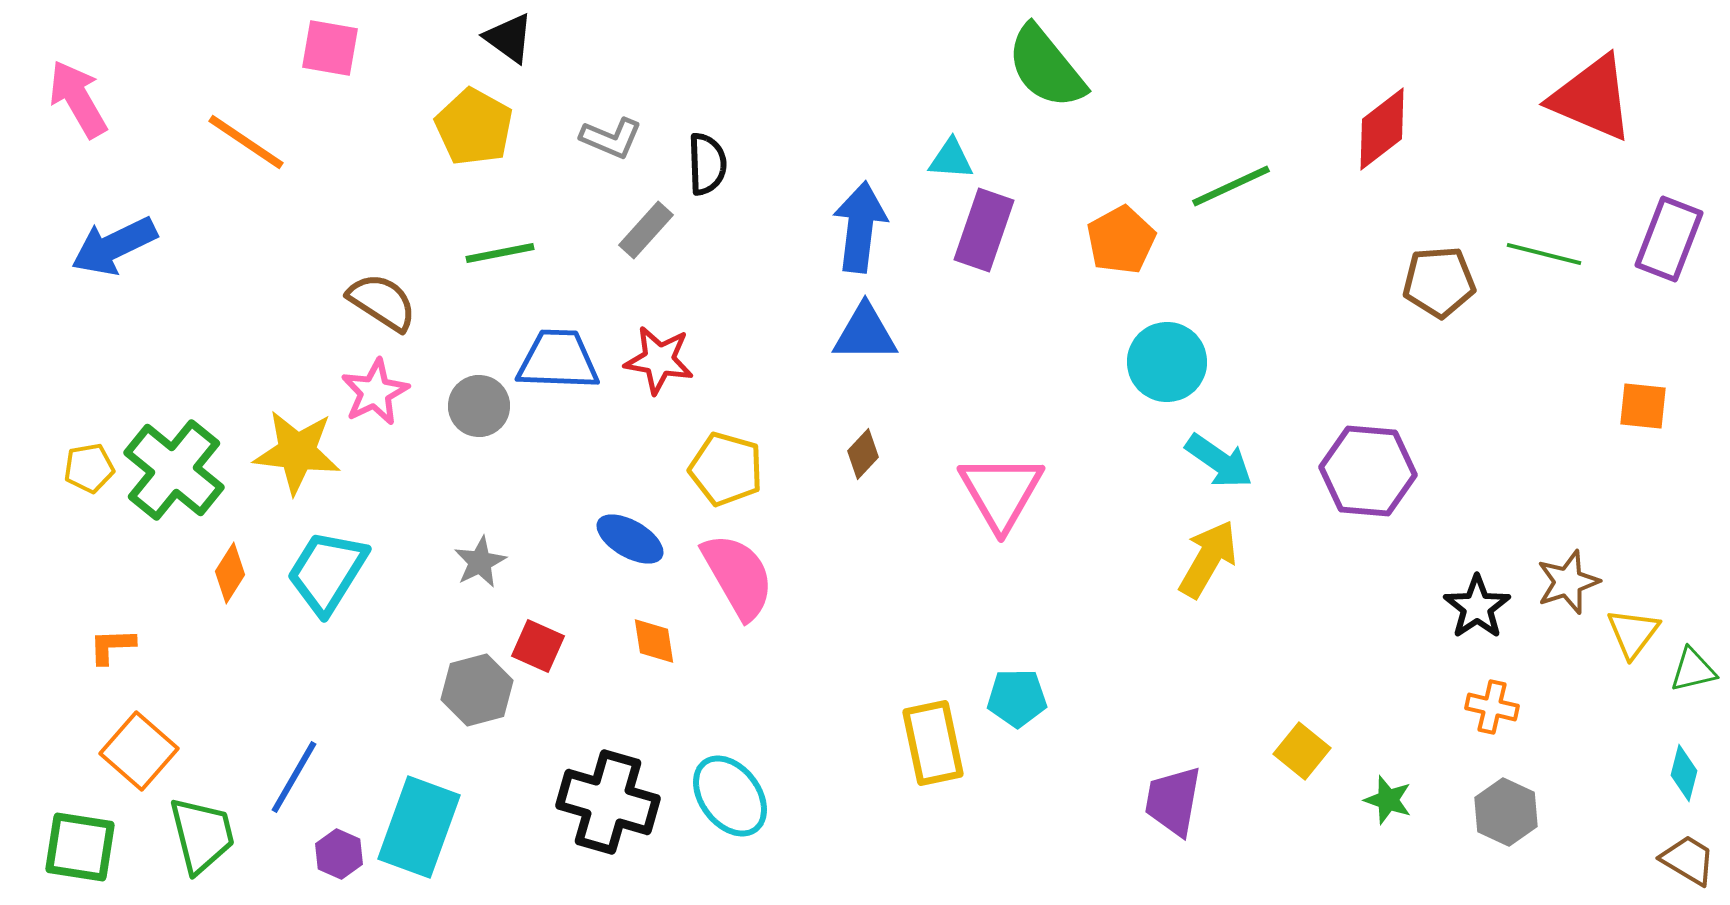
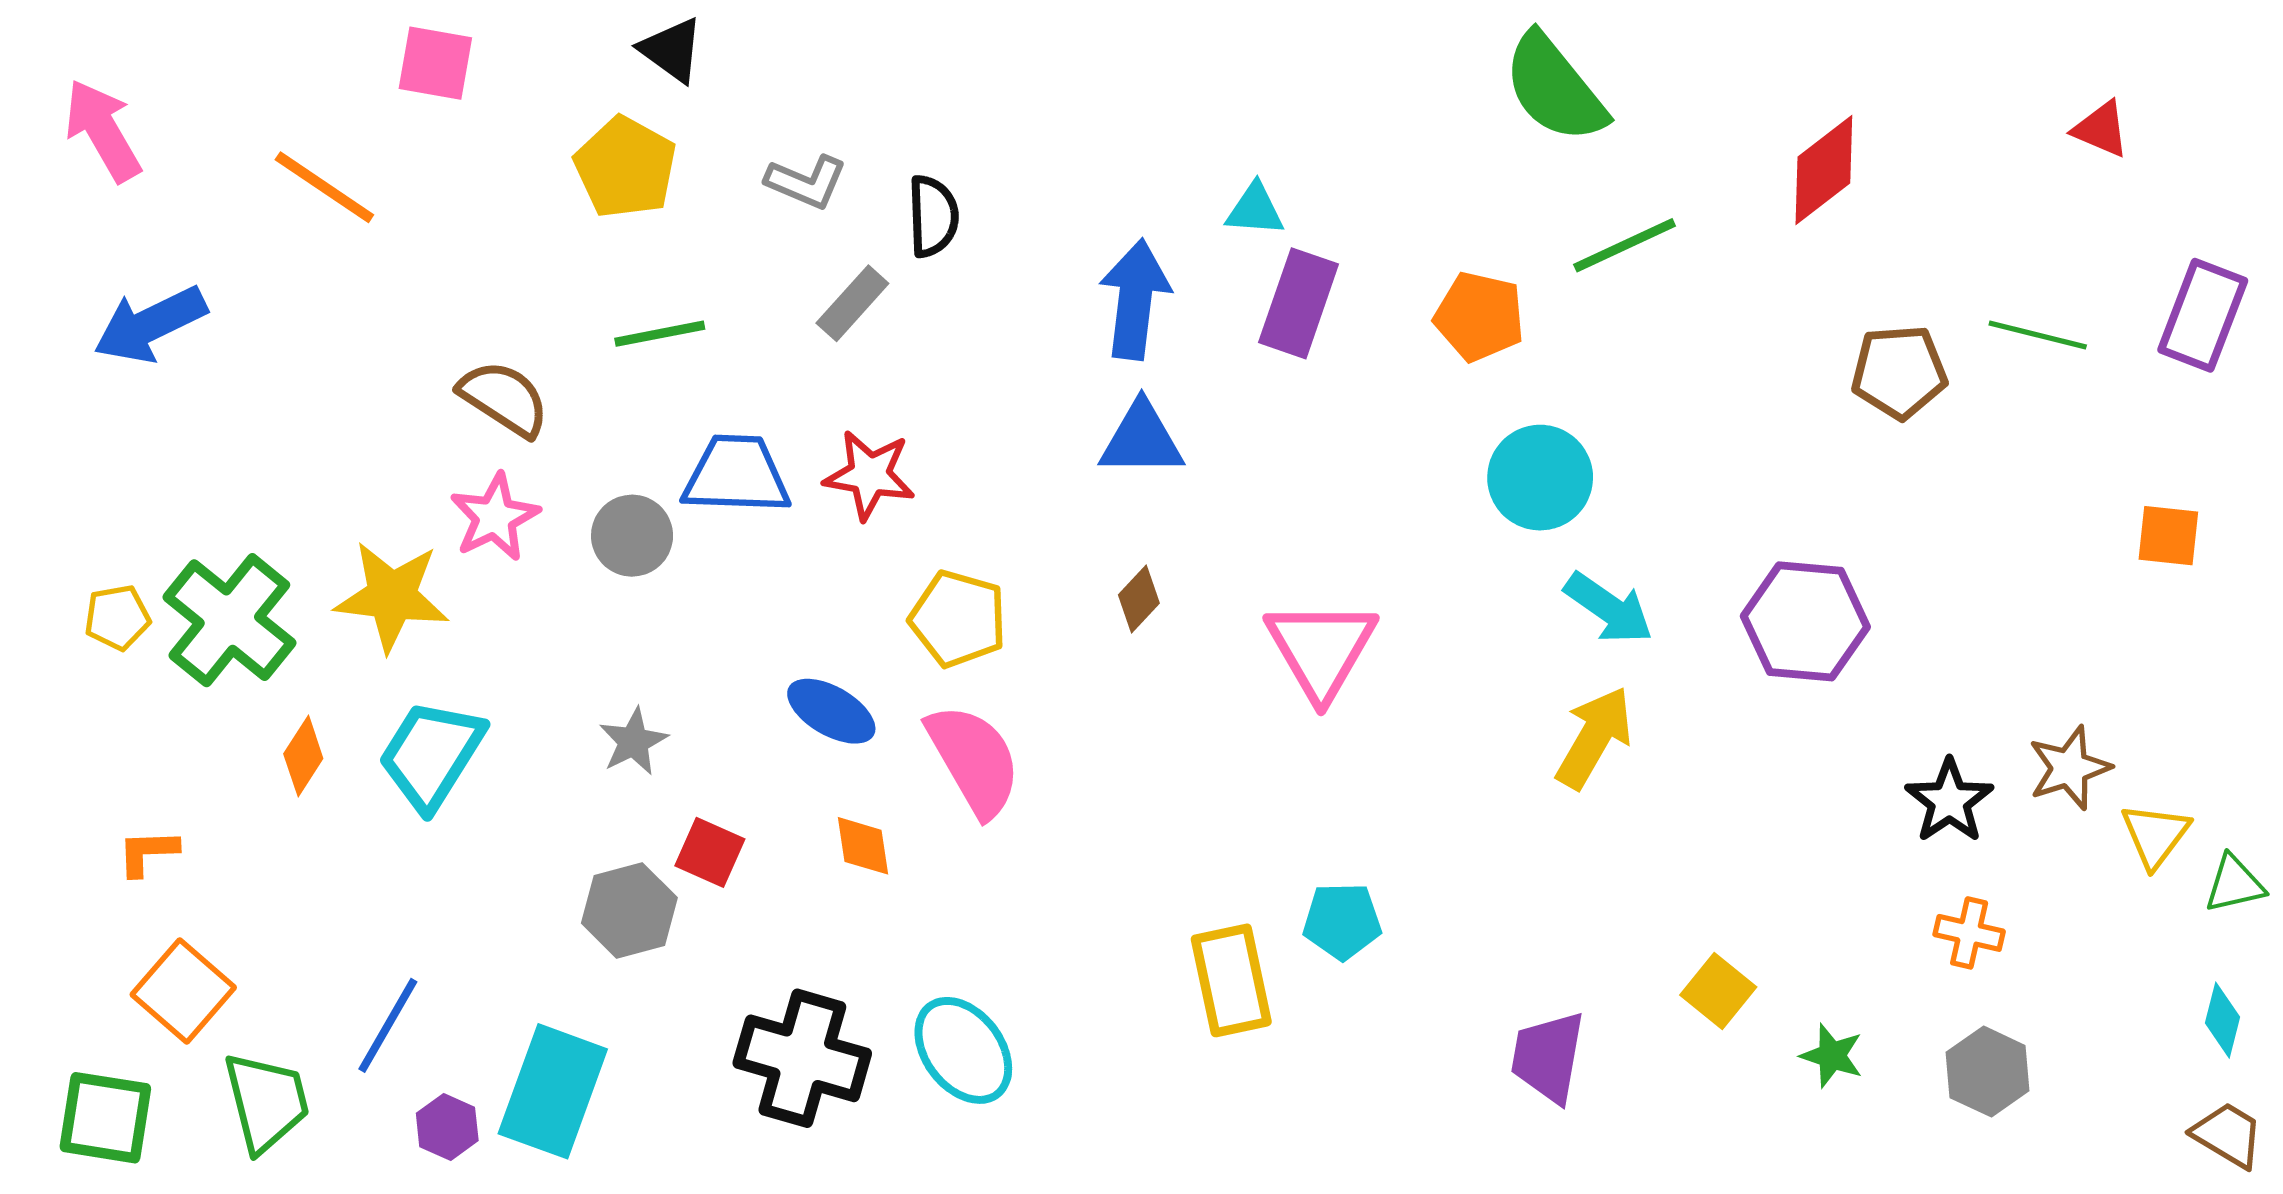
green semicircle: (1046, 67) -> (1555, 88), moved
red triangle: (1592, 98) -> (2101, 129), size x0.5
orange pentagon: (1121, 240) -> (1479, 317), turned -30

